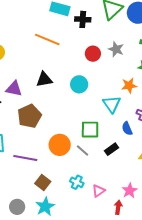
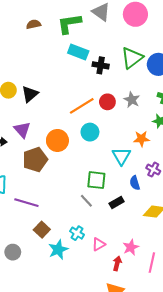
orange line: (47, 40) -> (82, 106), moved, turned -60
black triangle: (44, 79) -> (30, 94), moved, turned -36
purple triangle: (14, 89) -> (22, 130), turned 30
orange circle: (60, 145) -> (57, 140), moved
cyan star: (45, 207) -> (58, 250), moved

